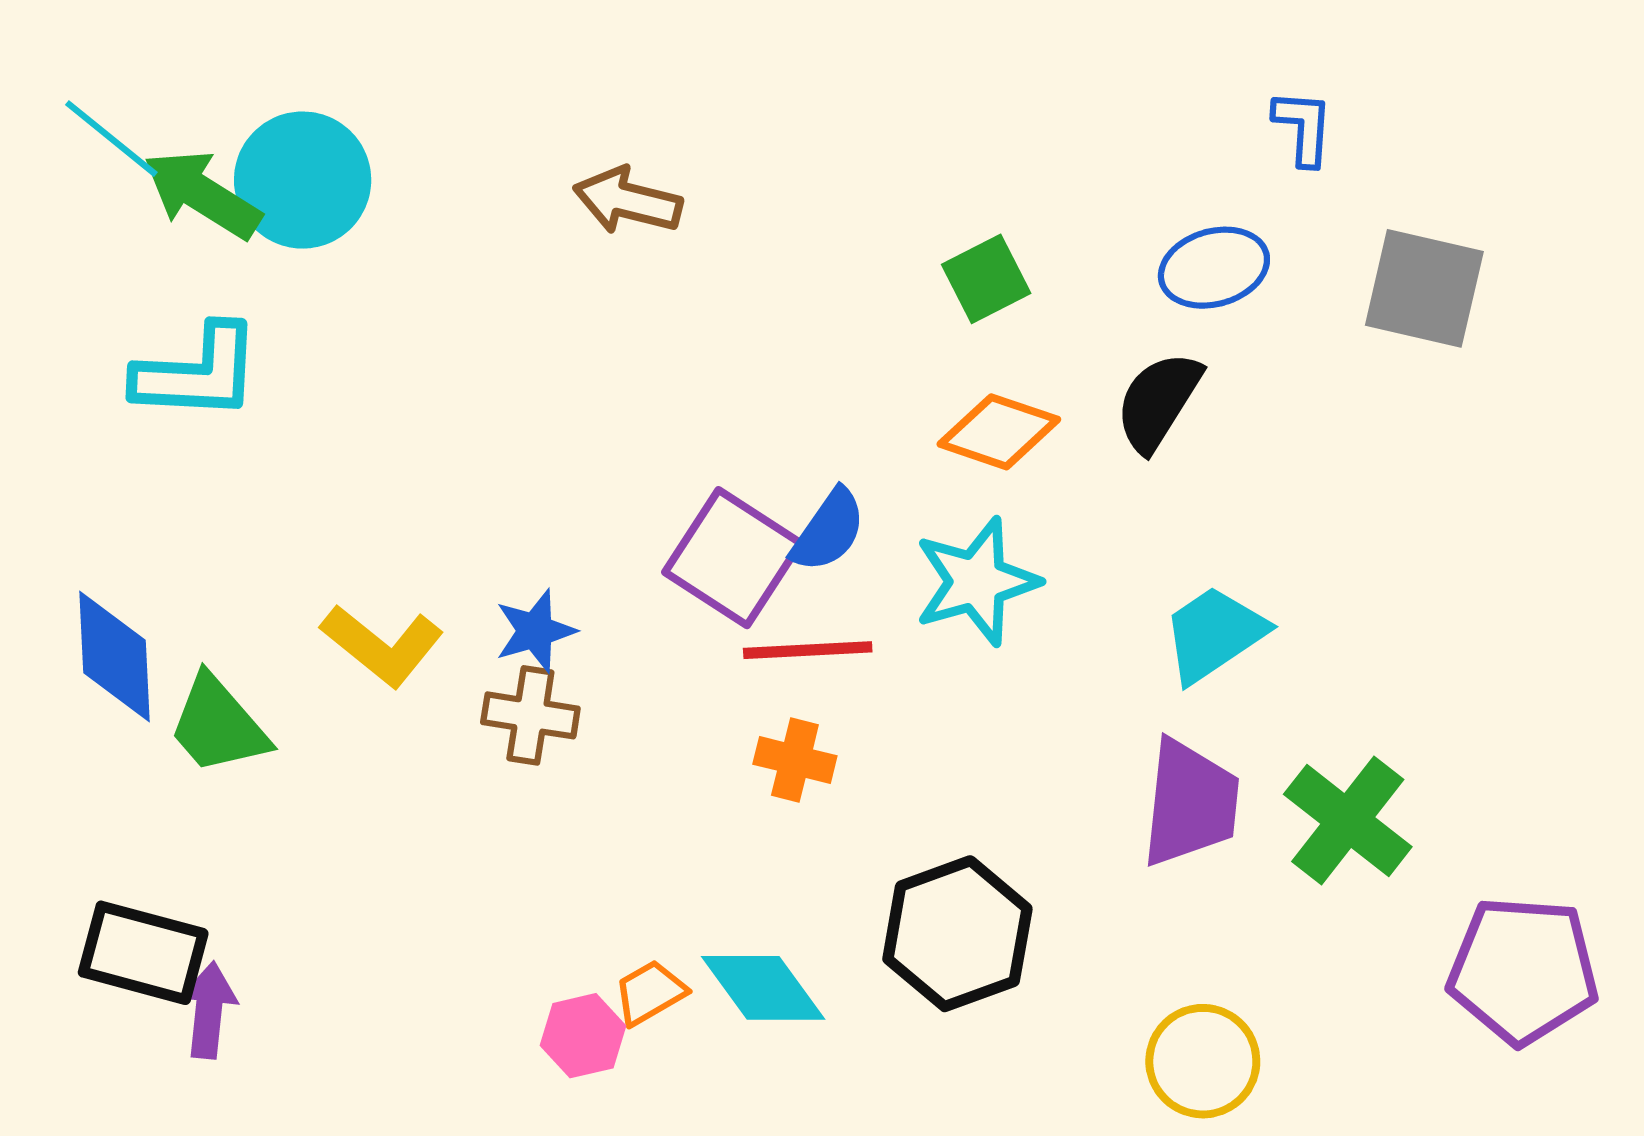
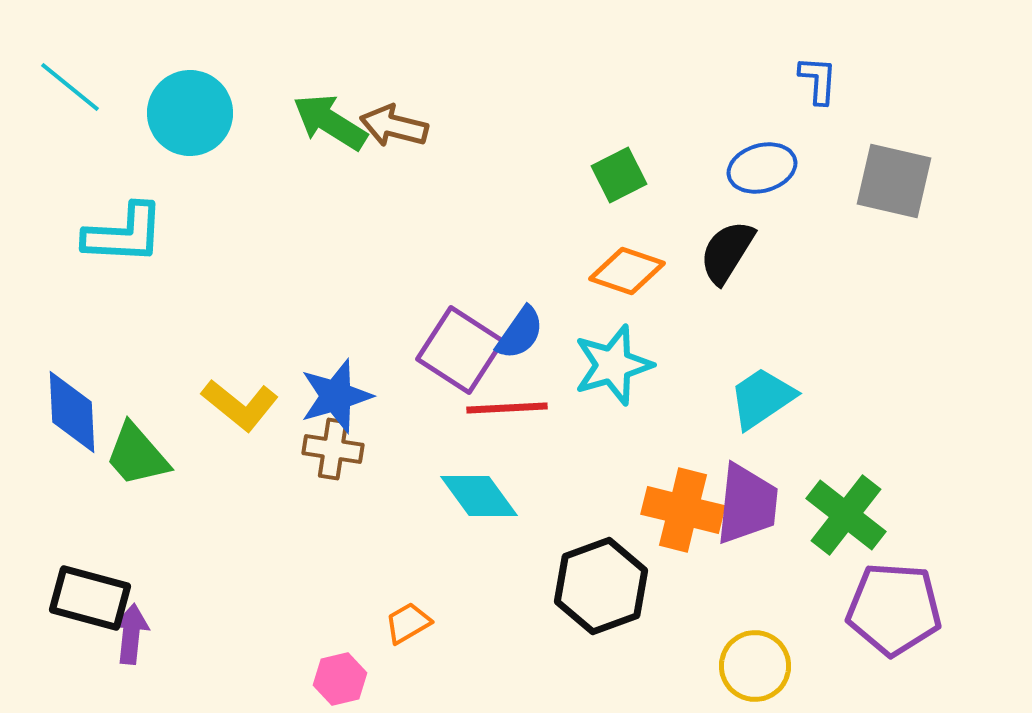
green arrow: (202, 194) -> (330, 122), moved
blue star: (535, 631) -> (336, 396), size x1.4
orange cross: (795, 760) -> (683, 510), moved, size x1.6
purple pentagon: (1523, 970) -> (894, 609), moved
cyan diamond: (763, 988) -> (479, 496), moved
pink hexagon: (583, 1036) -> (340, 679), moved

